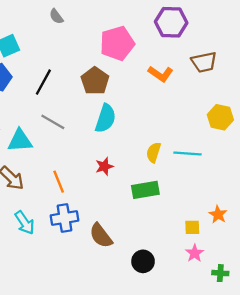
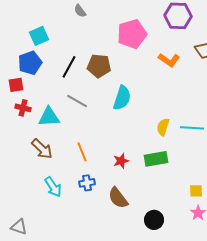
brown pentagon: (95, 81) -> (99, 66), moved, turned -30
red star: (104, 166) -> (121, 161), moved
blue cross: (64, 218) -> (87, 183), size x0.7

